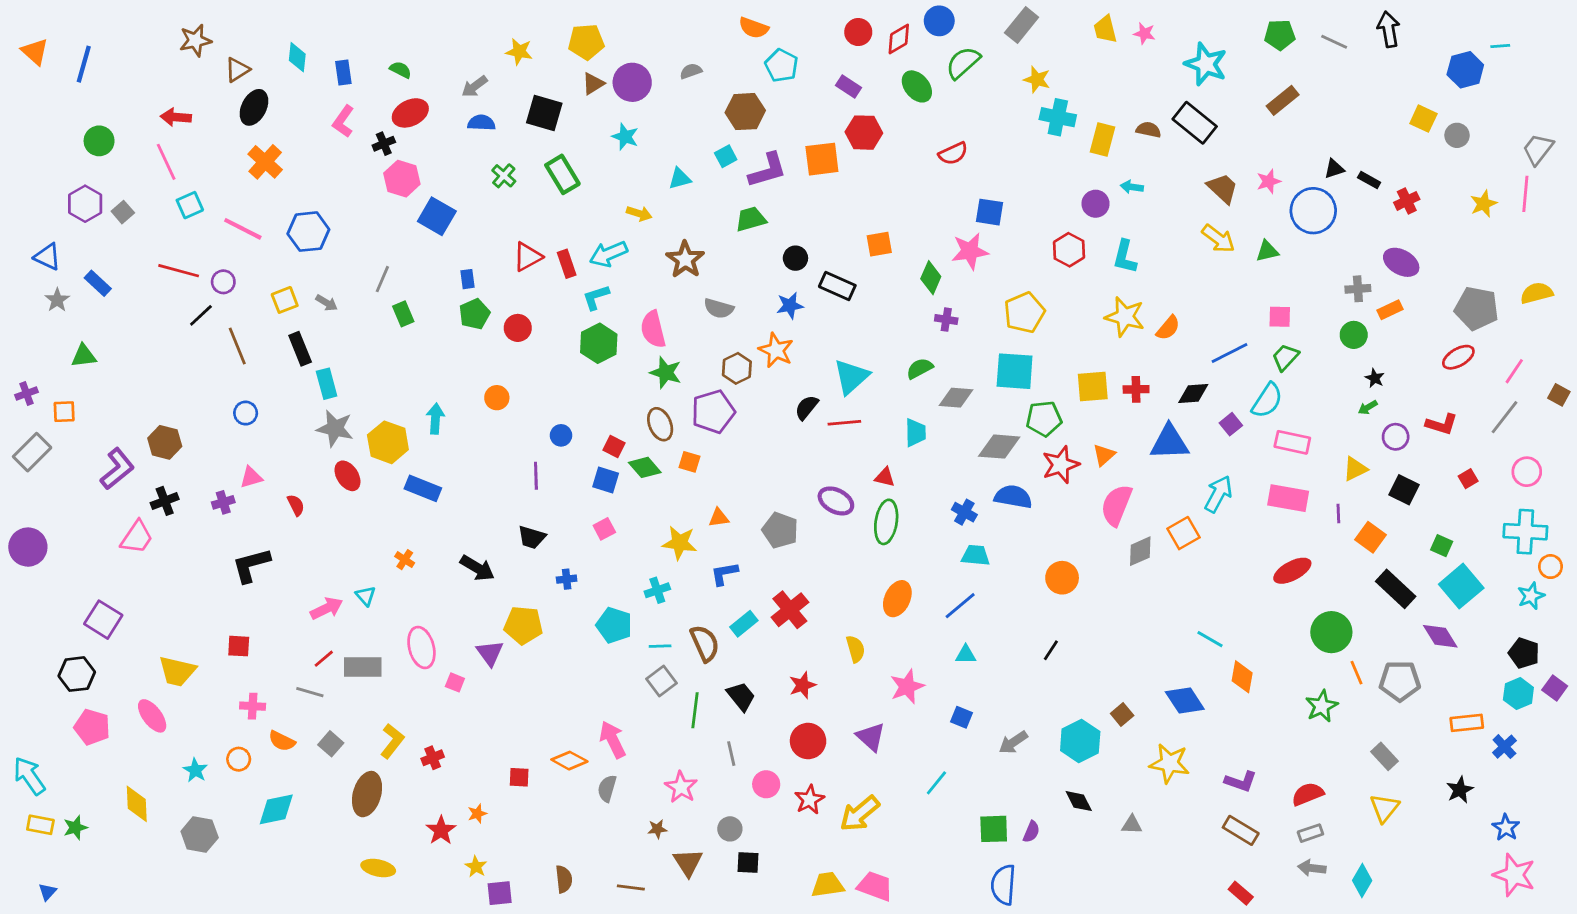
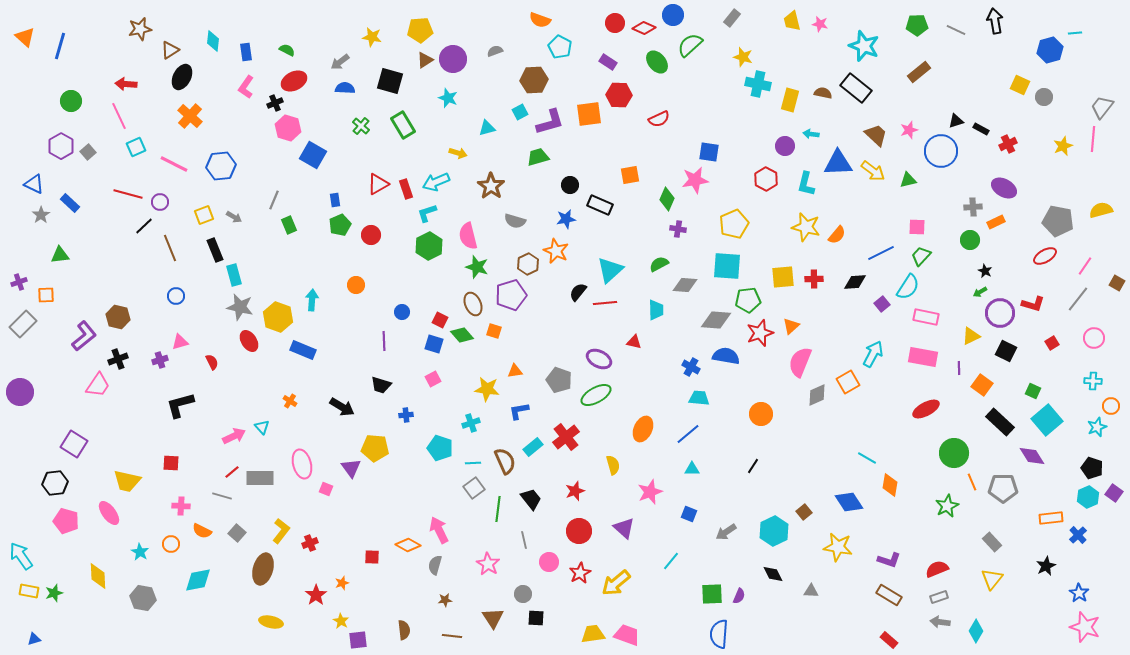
gray rectangle: (1022, 25) -> (732, 18), size x0.7
red diamond: (899, 39) -> (644, 28), turned 55
red semicircle: (953, 153) -> (659, 119), moved
purple circle: (1396, 437) -> (1000, 313), size x1.5
blue triangle: (1169, 442) -> (838, 163), moved
green ellipse: (886, 522) -> (596, 395), moved, turned 52
cyan cross: (1525, 532) -> (1093, 381), size x0.6
brown star: (657, 829) -> (445, 600), moved
blue triangle: (47, 892) -> (34, 639), turned 32

